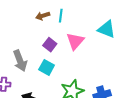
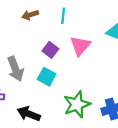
brown arrow: (43, 16) -> (30, 15), moved

